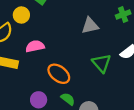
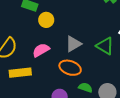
yellow circle: (21, 15) -> (46, 20), moved
gray triangle: (90, 26) -> (73, 44), moved

